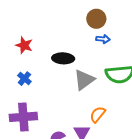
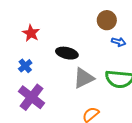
blue arrow: (103, 39) -> (119, 42), moved
purple cross: (23, 117) -> (31, 97), moved, turned 32

